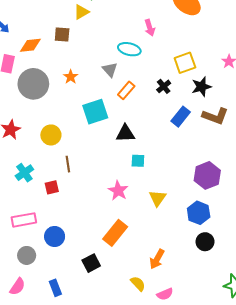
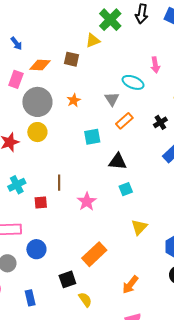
cyan square: (95, 112) -> (92, 137), size x0.7
yellow circle: (51, 135) -> (37, 132), moved
cyan square: (138, 161) -> (126, 189), turned -32
pink star: (118, 191) -> (87, 202), moved
yellow semicircle: (138, 284) -> (85, 300), moved

